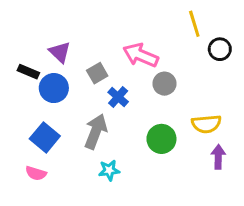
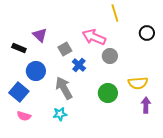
yellow line: (194, 24) -> (115, 13), moved
blue circle: (54, 88) -> (36, 71), moved
gray arrow: (96, 131) -> (64, 88), turned -50
blue square: (45, 137) -> (19, 92), moved
cyan star: (109, 170) -> (60, 114), moved

